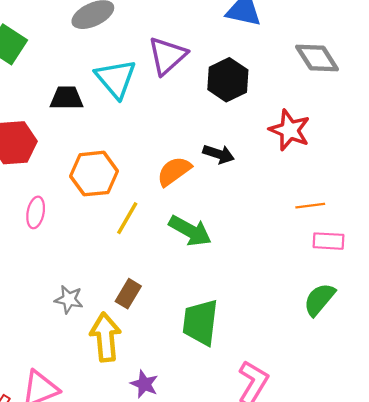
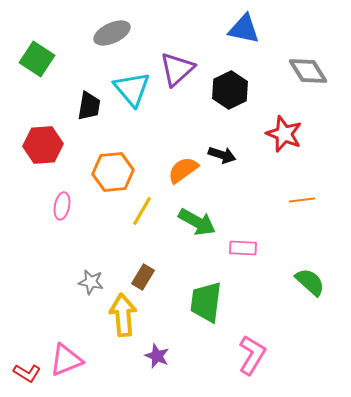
black trapezoid: (67, 98) -> (89, 106), turned 100
pink rectangle: (328, 241) -> (243, 248), moved
green semicircle: (319, 299) -> (310, 282), turned 92

